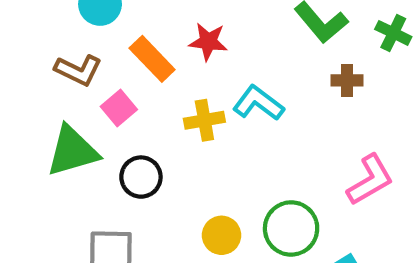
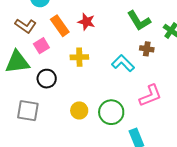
cyan L-shape: (258, 103) -> (123, 63), moved

